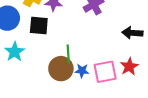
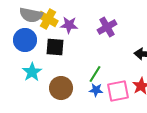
green line: (68, 54) -> (95, 74), moved, turned 36
brown circle: (61, 69) -> (61, 88), moved

